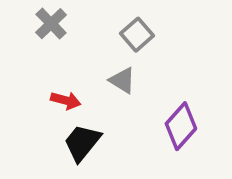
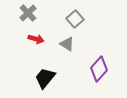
red arrow: (66, 100) -> (36, 39), moved

